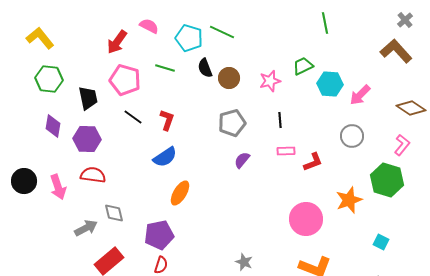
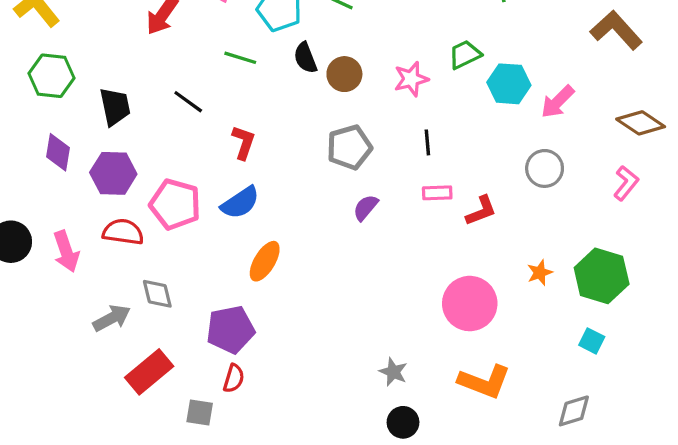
pink pentagon: (125, 80) -> (175, 204), moved
black line: (133, 117) -> (188, 102), moved
green hexagon: (387, 180) -> (602, 276), moved
orange star: (349, 200) -> (540, 273), size x0.6
gray star: (244, 262) -> (393, 372), moved

